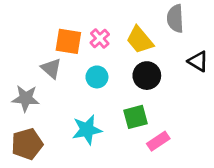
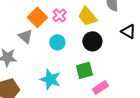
orange square: (68, 41) -> (37, 17), turned 36
cyan star: (87, 130) -> (50, 79), turned 30

